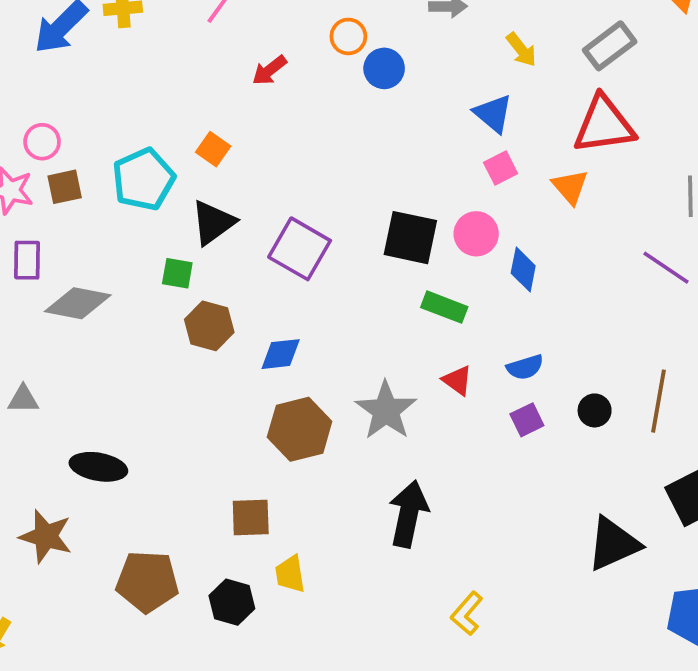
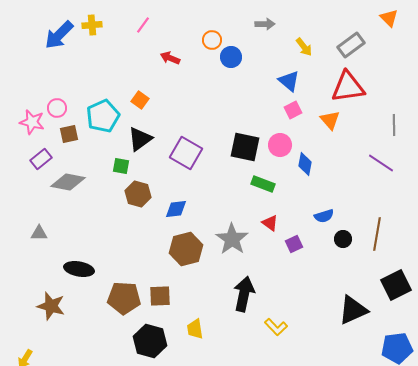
red arrow: (269, 70) -> (170, 58), turned 60
pink circle: (42, 142) -> (57, 108), moved
brown square: (65, 187) -> (69, 134), moved
purple rectangle: (27, 260) -> (41, 159), turned 50
blue semicircle: (525, 367) -> (324, 216), moved
purple square: (527, 420) -> (294, 244), moved
yellow trapezoid: (290, 574) -> (195, 329), moved
brown pentagon: (147, 581) -> (124, 298), moved
black hexagon: (232, 602) -> (150, 341), size x1.4
yellow L-shape: (467, 613) -> (276, 327), moved, turned -85

